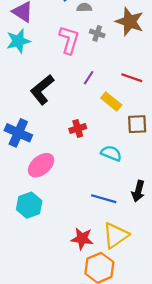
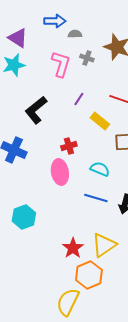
pink ellipse: (41, 165) -> (60, 172), moved, turned -60
blue line: (104, 199) -> (96, 198), moved
red star: (82, 239) -> (73, 248), turned 30

